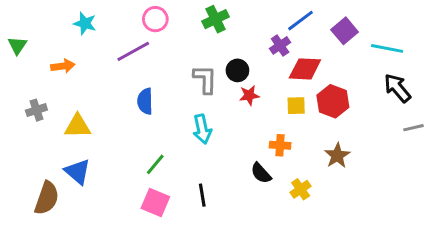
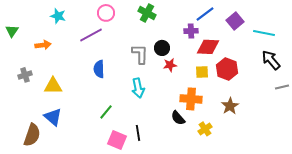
green cross: (215, 19) -> (147, 13), turned -36
purple cross: (280, 45) -> (191, 31), turned 32
orange cross: (280, 145) -> (191, 99), size x1.5
pink square: (155, 202) -> (117, 140), moved

